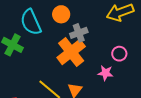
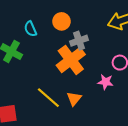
cyan semicircle: (31, 22) -> (30, 29), size x0.6

